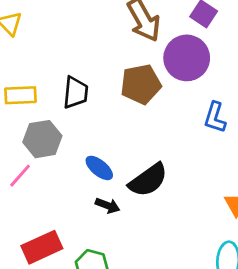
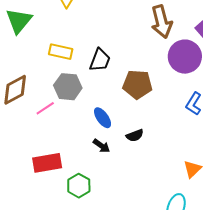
brown pentagon: (141, 84) -> (137, 84), moved
black semicircle: (148, 180) -> (135, 135), size x0.6

